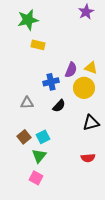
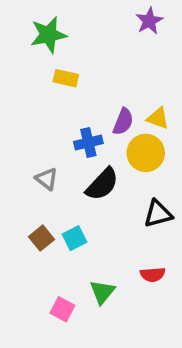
gray triangle: (27, 103) -> (47, 179), turned 40
black semicircle: (59, 106) -> (102, 184), size x1.5
green triangle: (39, 156) -> (102, 292), moved

